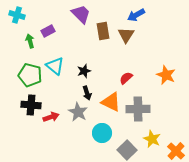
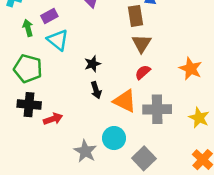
brown rectangle: (103, 31) -> (136, 16), moved
brown triangle: (126, 35) -> (142, 43), moved
cyan triangle: (55, 66) -> (58, 40), moved
gray star: (78, 112) -> (85, 151), moved
yellow star: (152, 139) -> (199, 118), moved

